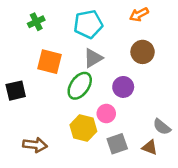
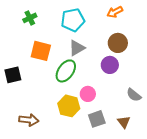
purple circle: (123, 87) -> (110, 65), moved
gray semicircle: (162, 127) -> (134, 95), moved
brown triangle: (150, 147) -> (124, 122), turned 32

